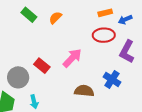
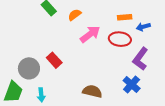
pink arrow: (72, 58) -> (90, 34), moved
blue cross: (112, 79) -> (132, 84), moved

